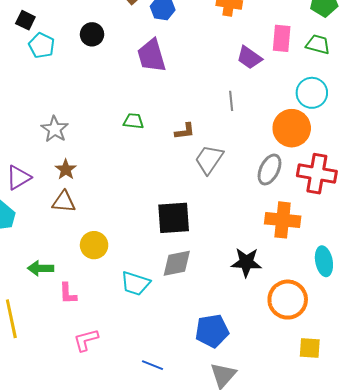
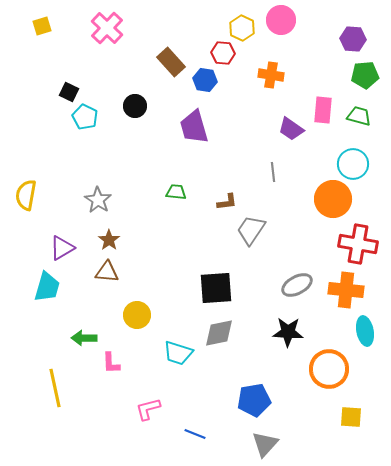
gray ellipse: (270, 169) -> (297, 285), moved, turned 36
orange cross: (283, 220) -> (346, 290), moved
pink L-shape: (86, 340) -> (148, 409), moved

